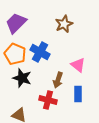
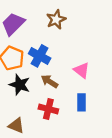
brown star: (64, 24) -> (56, 19), moved
brown arrow: (58, 80) -> (49, 81), moved, turned 105

